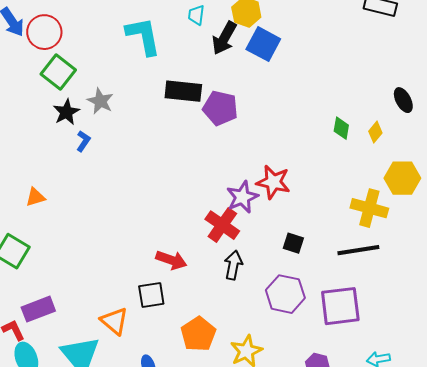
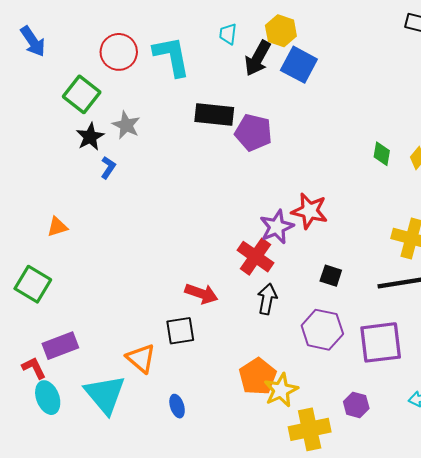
red circle: (44, 32) -> (119, 52), moved
orange pentagon: (198, 334) -> (258, 376), moved

